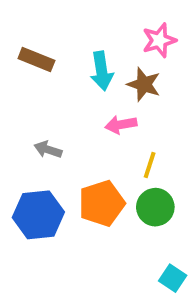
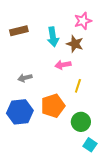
brown rectangle: (36, 59) -> (19, 31), turned -36
gray arrow: (48, 150) -> (25, 78), turned -32
green circle: (155, 207) -> (81, 122), moved

